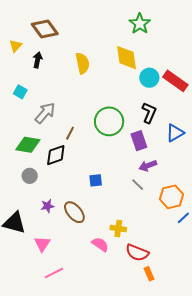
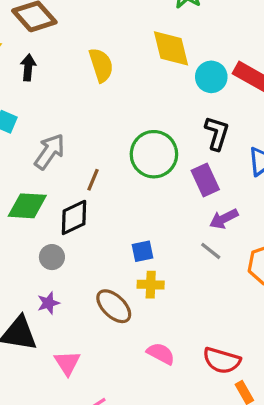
gray circle: (30, 176) -> (52, 257), moved
purple star: (47, 206) -> (48, 303), moved
yellow cross: (118, 228) -> (151, 285), moved

